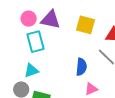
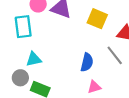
cyan rectangle: (35, 42) -> (23, 27), moved

